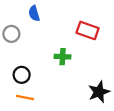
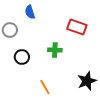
black circle: (22, 75) -> (22, 57), moved
orange line: (25, 98) -> (45, 87), moved, turned 49

